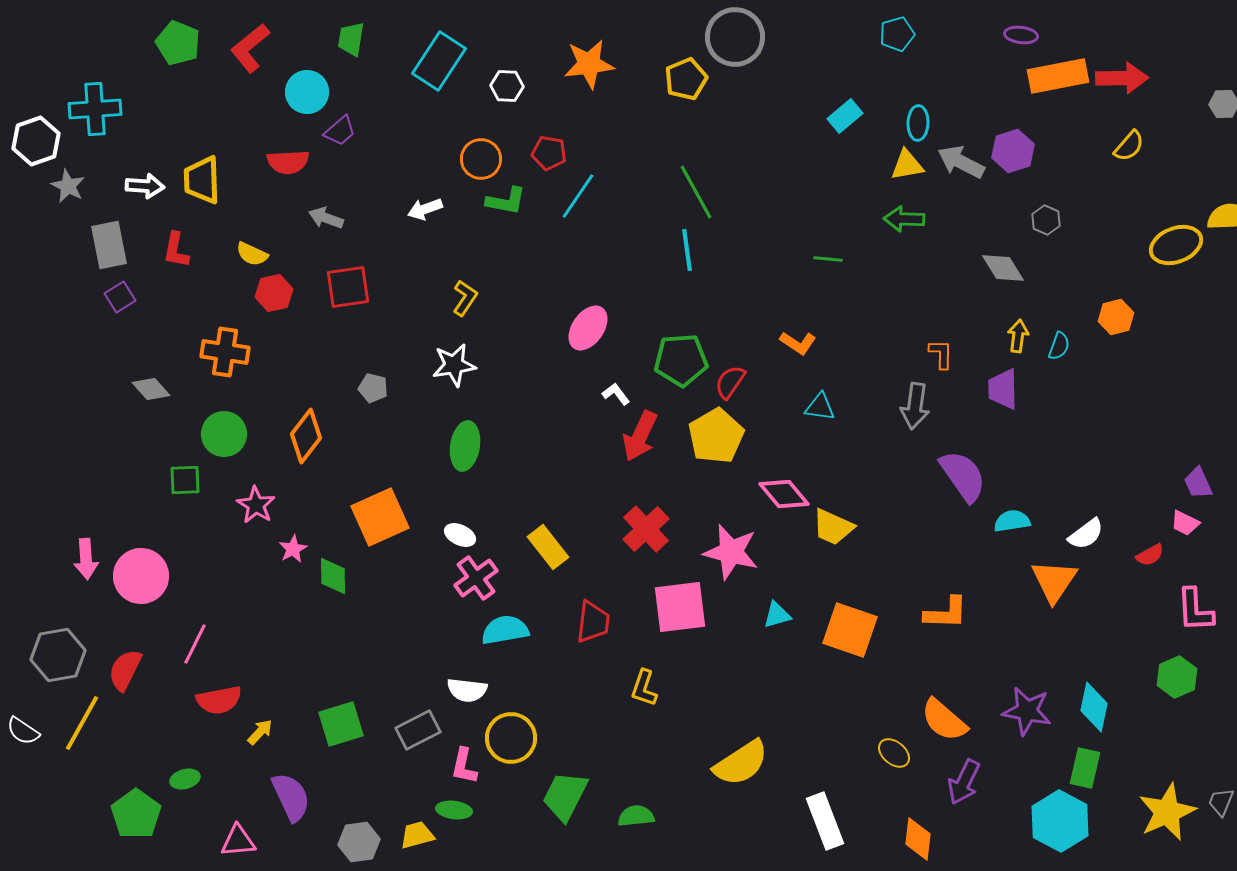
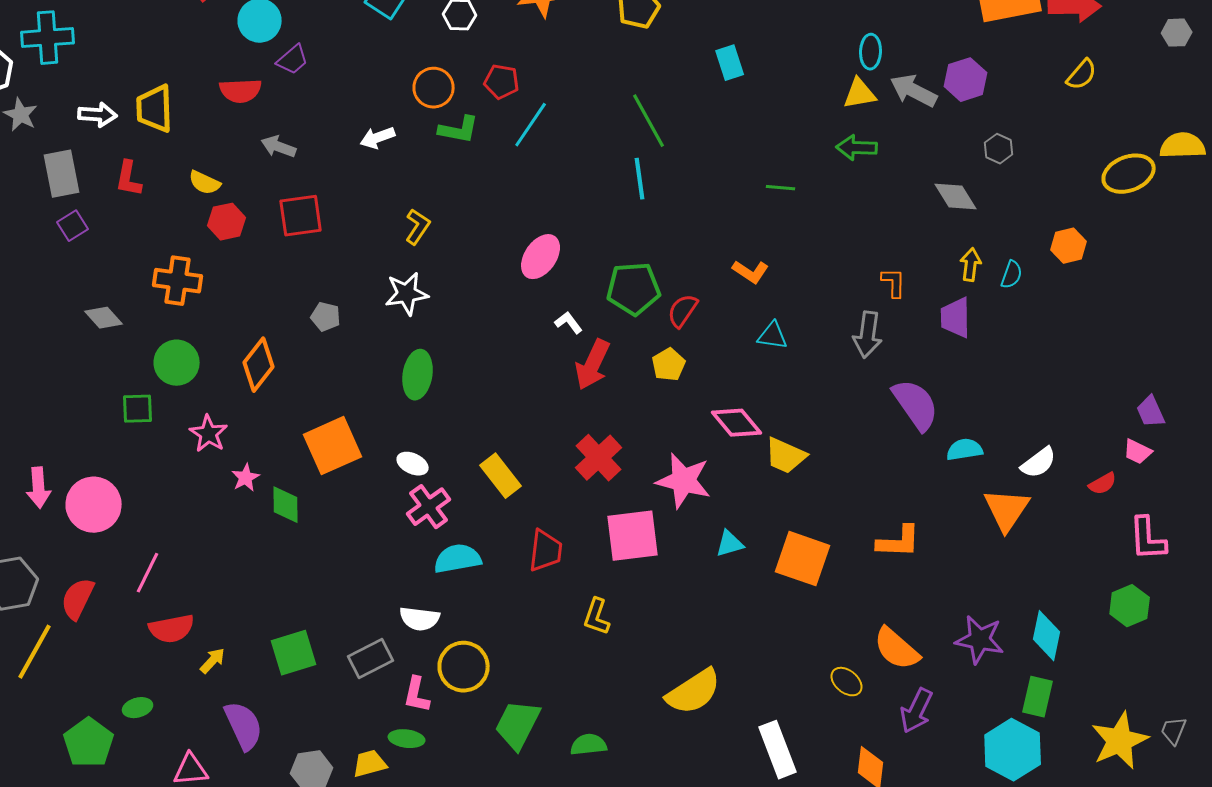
cyan rectangle: (845, 116) -> (730, 63), moved, turned -68
yellow pentagon: (716, 436) -> (669, 365), size x0.6

